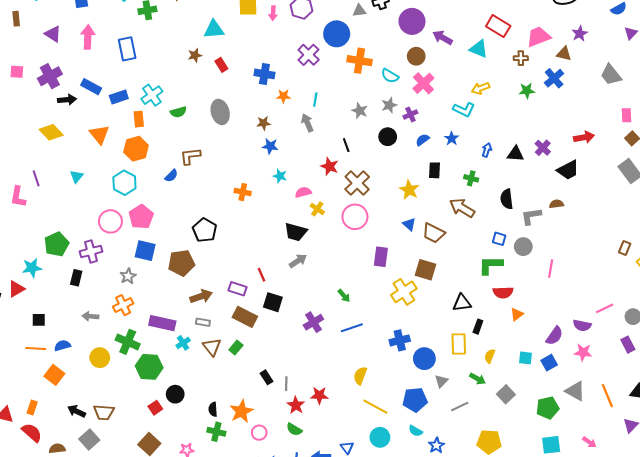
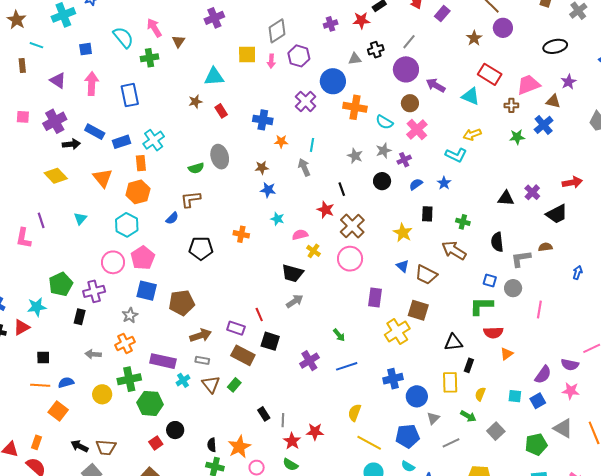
green semicircle: (178, 112) -> (196, 168), moved
blue arrow: (487, 150) -> (577, 273), moved
black pentagon: (205, 230) -> (201, 248), moved, turned -30
green cross: (128, 342) -> (129, 379), turned -35

